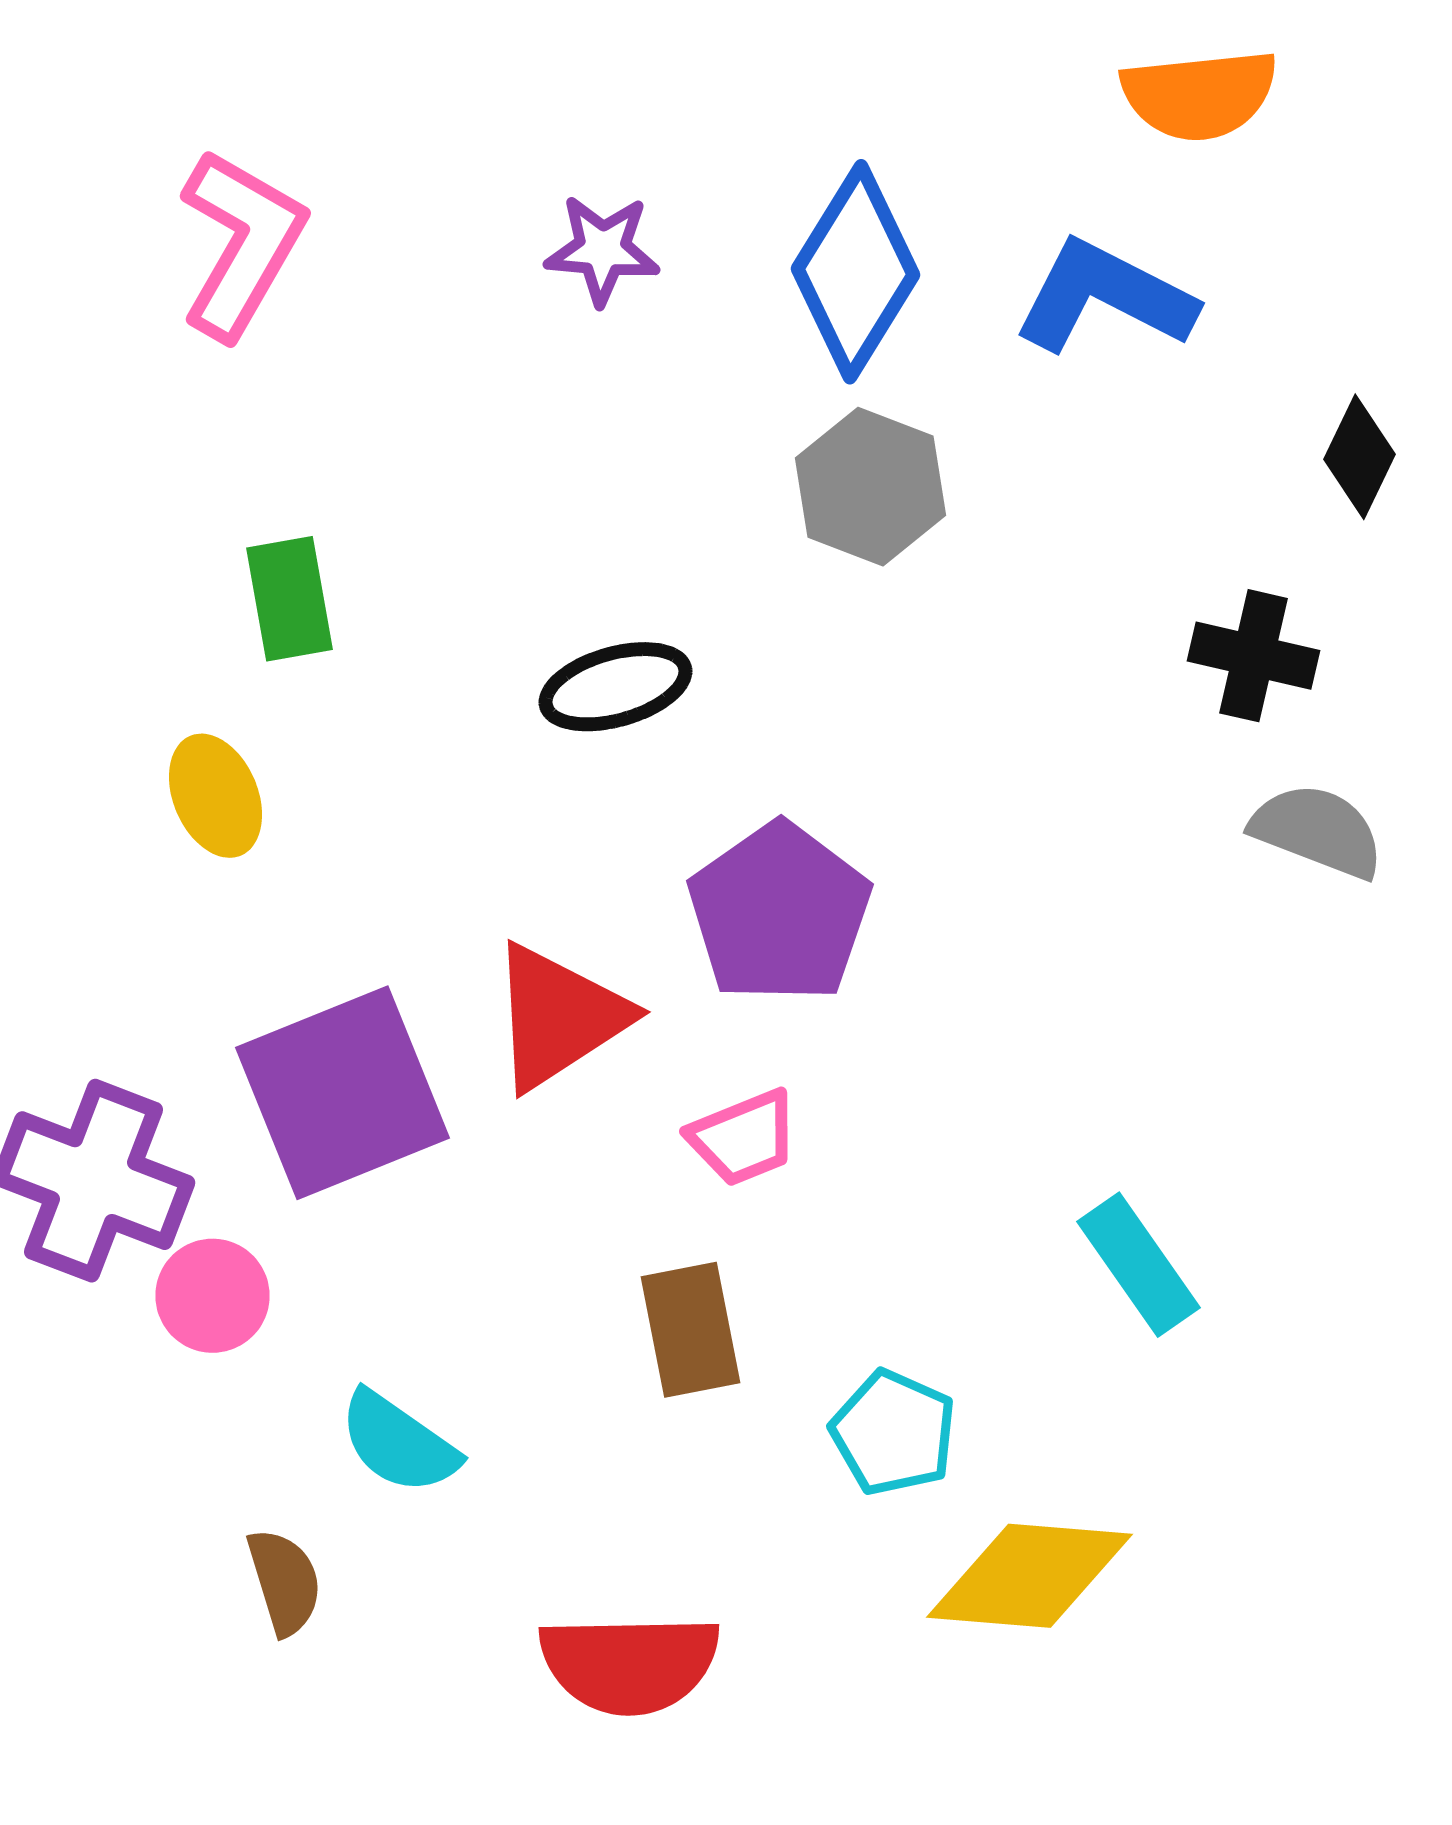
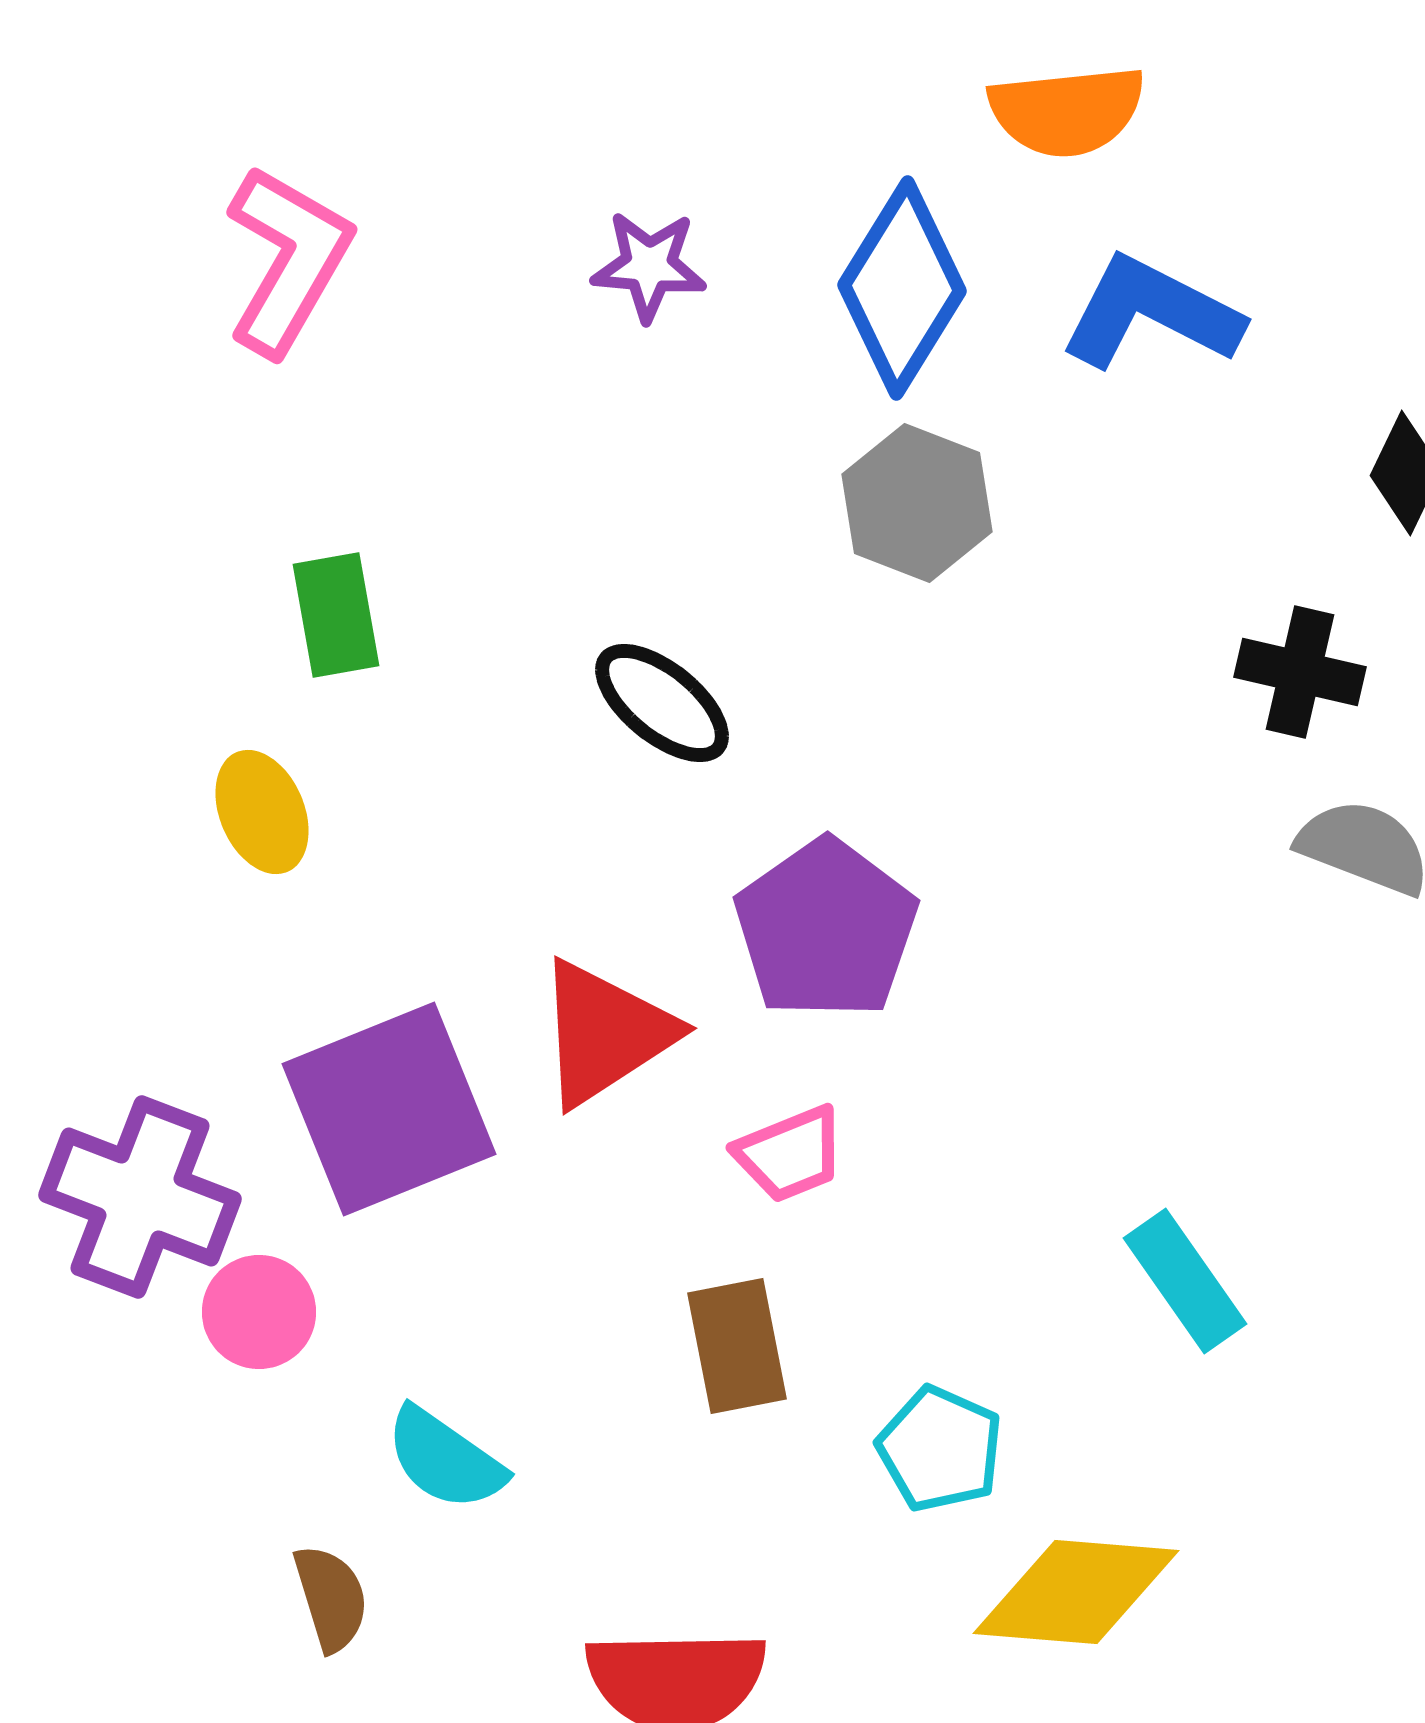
orange semicircle: (1200, 95) -> (1067, 111), moved
black ellipse: (616, 687) -> (662, 703), turned 55

